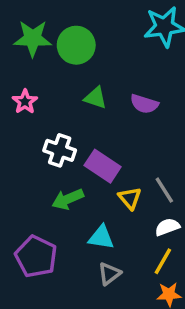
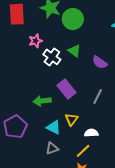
white cross: (60, 150) -> (52, 57), moved
gray line: (164, 190) -> (98, 97), moved, turned 42
yellow triangle: (130, 198) -> (71, 119), moved

